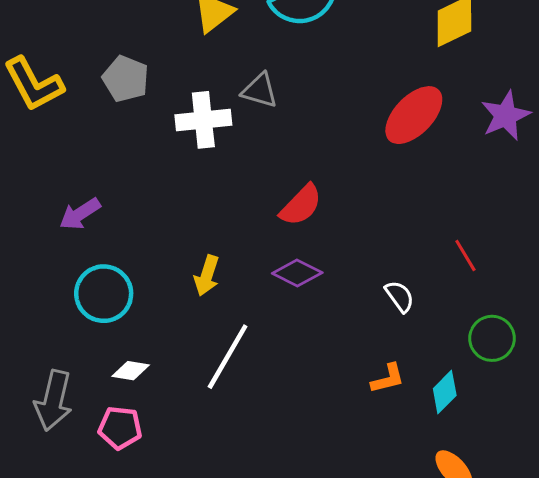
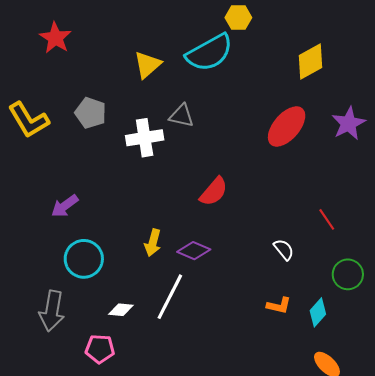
purple diamond: (297, 273) -> (194, 251), moved
white diamond: (131, 371) -> (121, 310), moved
orange L-shape: (388, 379) -> (279, 306), turned 30
gray arrow: (53, 400) -> (52, 311), moved

